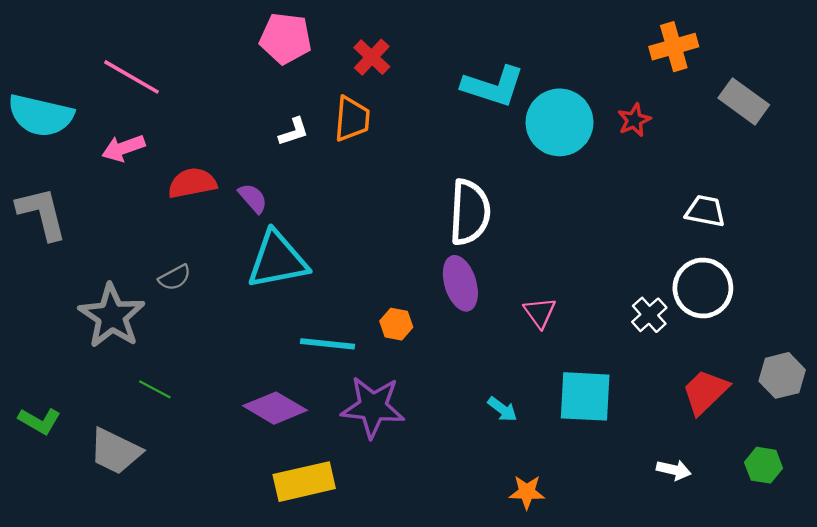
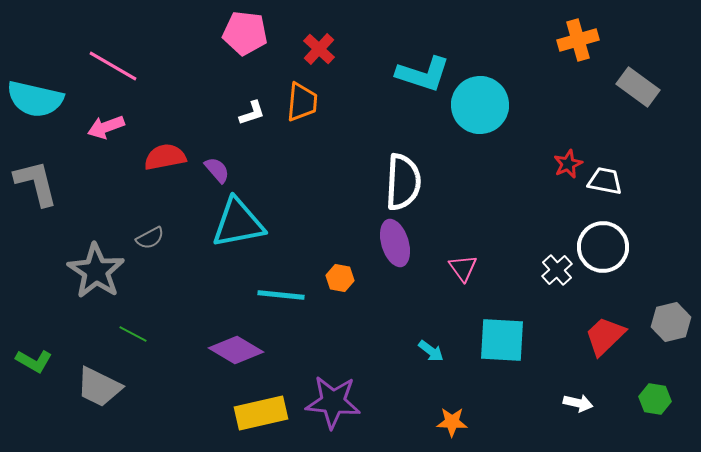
red star: (634, 120) -> (568, 164), moved
purple star: (373, 407) -> (333, 402), moved

